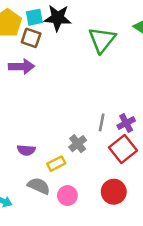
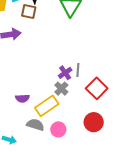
brown square: (31, 38) -> (29, 11), moved
purple cross: (126, 123) -> (65, 73), moved
yellow rectangle: (56, 164) -> (47, 106), size x1.6

